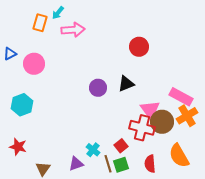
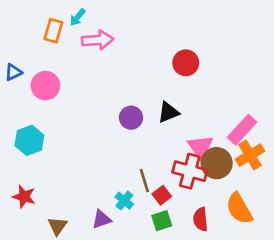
pink rectangle: (181, 97) -> (242, 130), turned -75
brown line: (108, 164) -> (144, 181), moved

